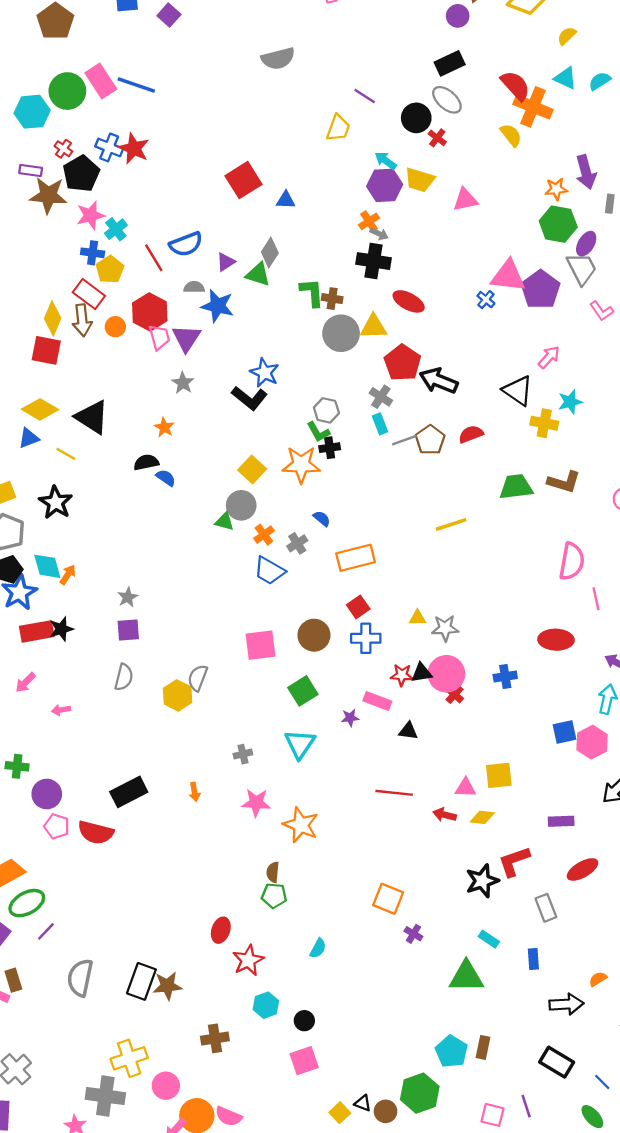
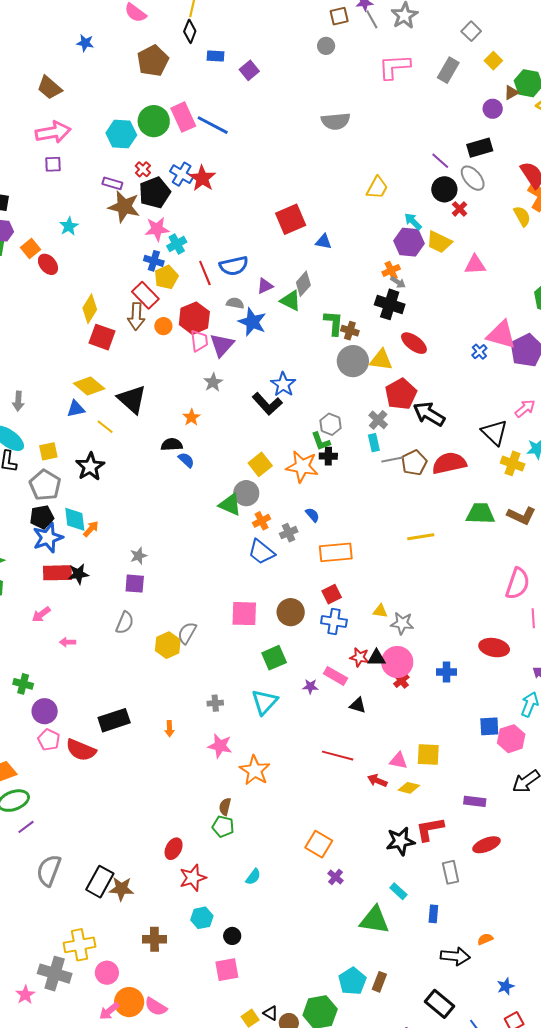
purple line: (365, 96) -> (440, 161), moved
yellow diamond: (53, 318) -> (90, 309), moved
red semicircle: (471, 434) -> (449, 463), size x1.6
green triangle: (224, 521) -> (230, 505), size x1.4

